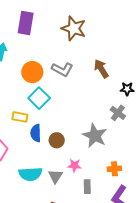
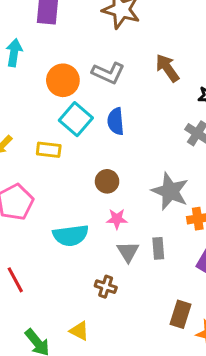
blue semicircle: (36, 133) -> (116, 121), moved
gray star: (95, 136) -> (170, 191), moved
pink star: (74, 165) -> (117, 219), moved
gray triangle: (55, 176) -> (128, 252), moved

